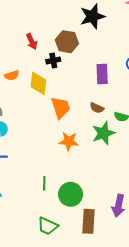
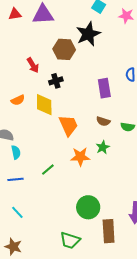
brown hexagon: (67, 42) -> (64, 49), moved
green star: (103, 133) -> (103, 147), moved, size x0.6
green line: (44, 183) -> (48, 170), moved, turned 56

